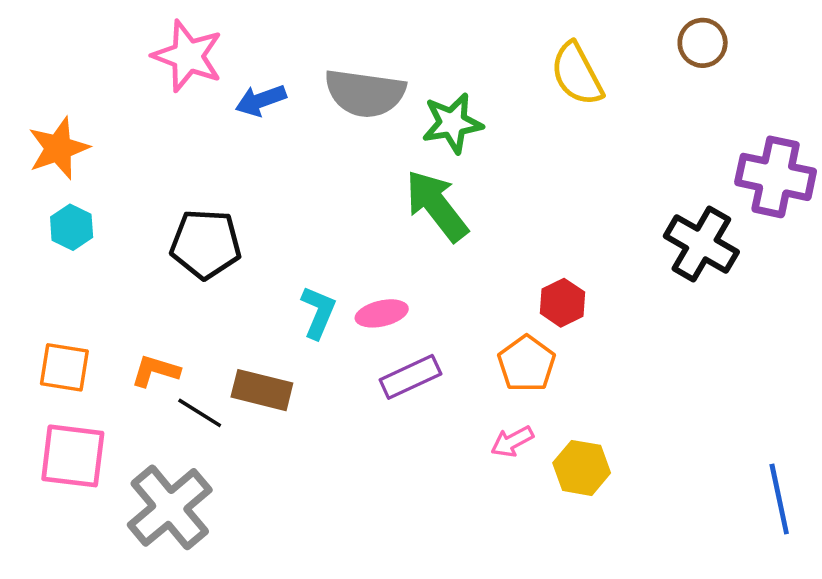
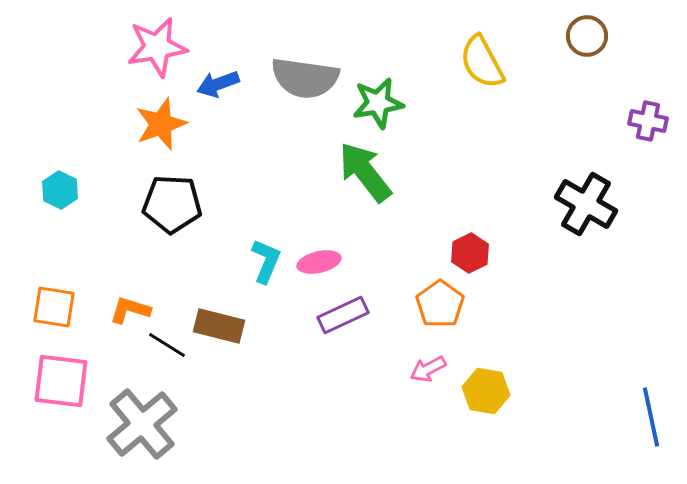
pink star: (188, 56) -> (157, 47), turned -30
orange star: (58, 148) -> (161, 124), moved
purple cross: (776, 177) -> (648, 121), moved, size x0.6

